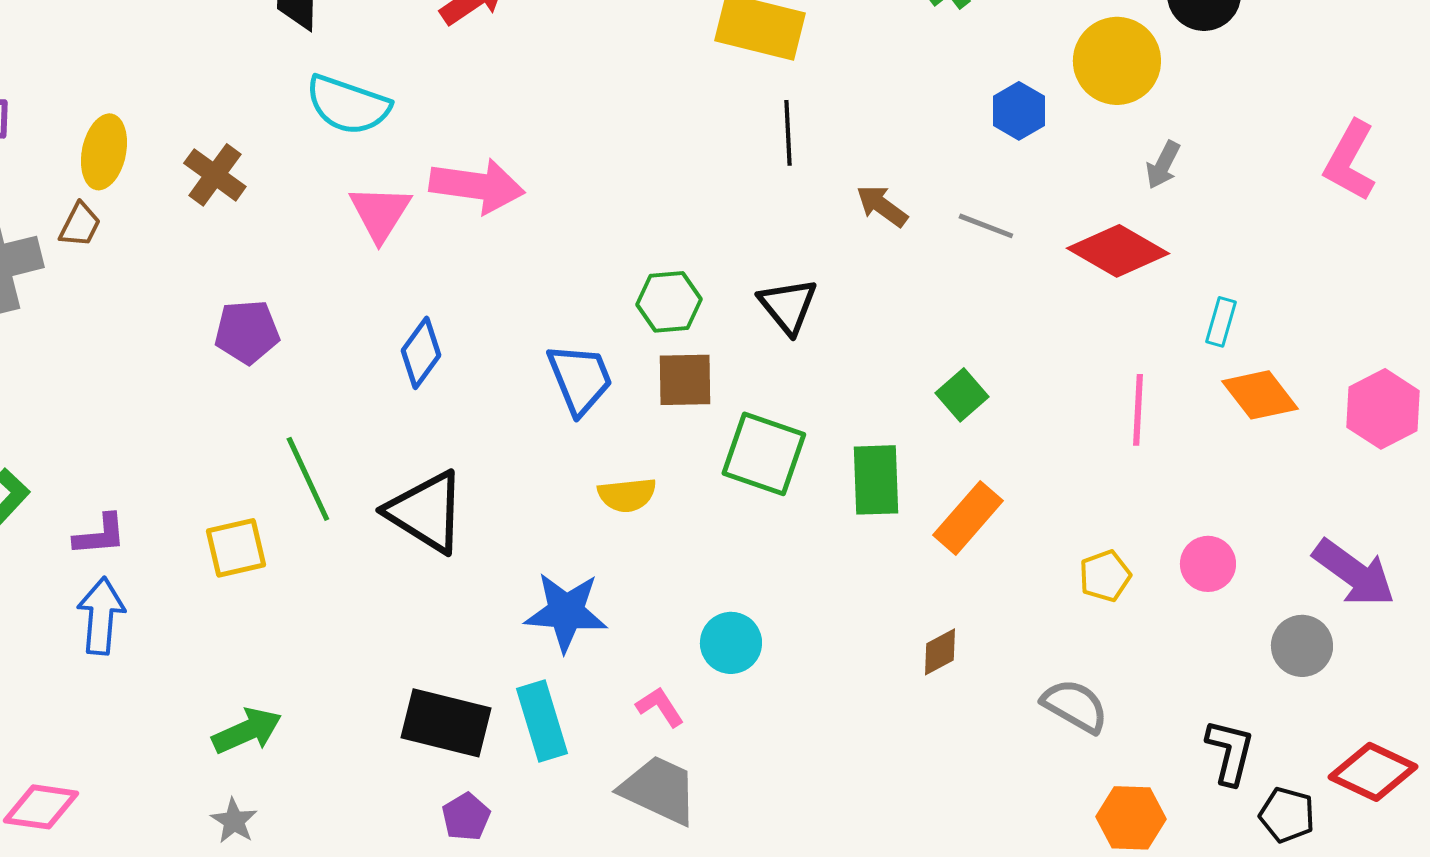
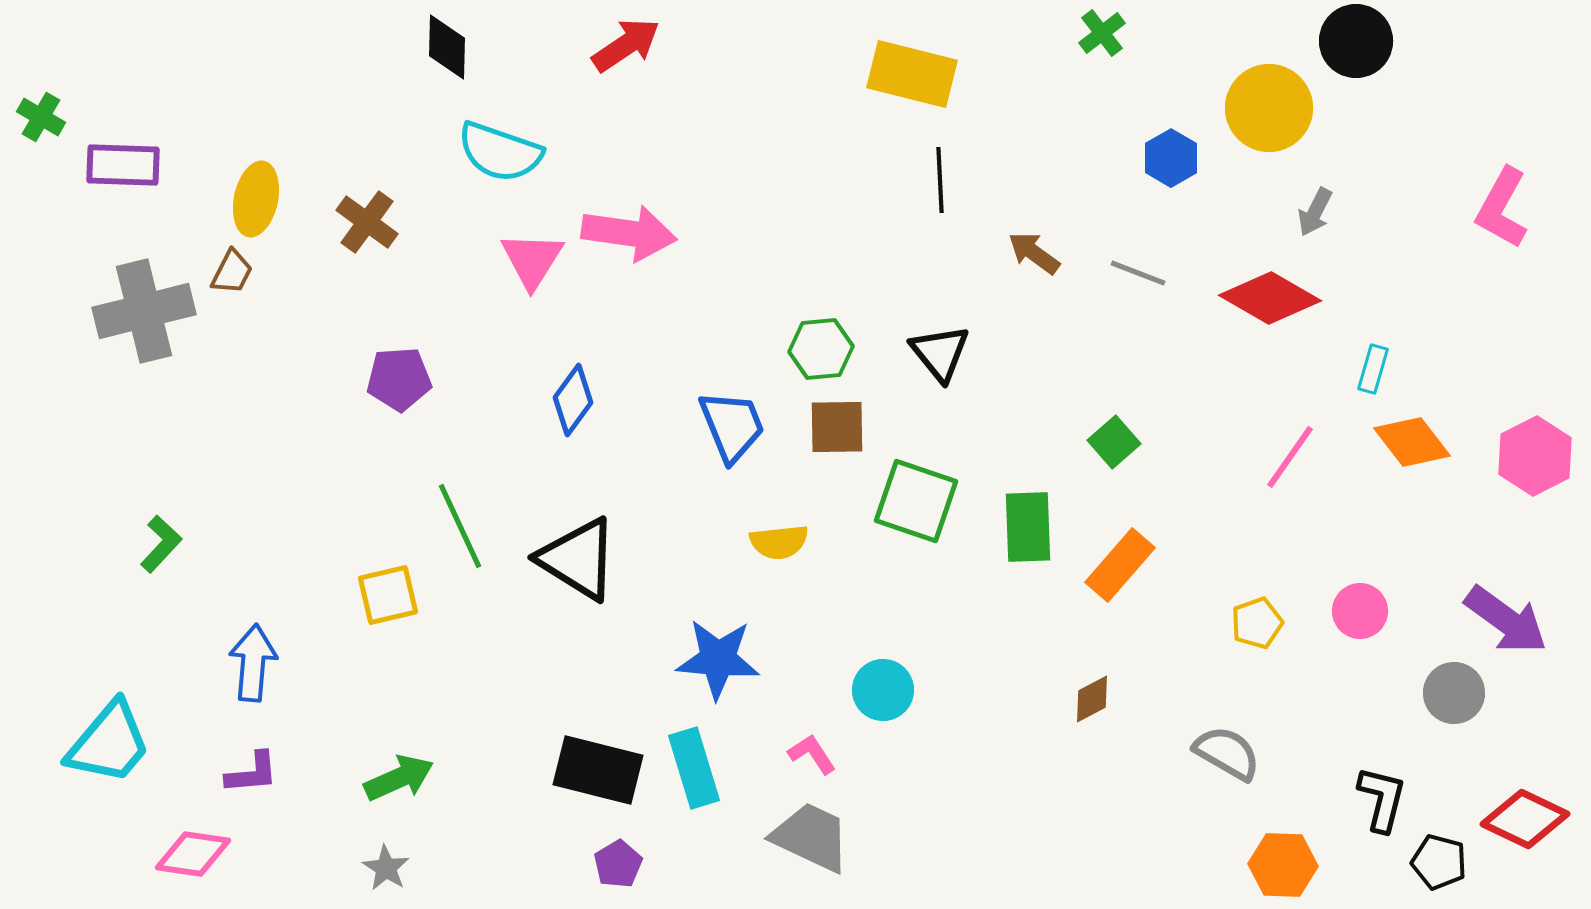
pink line: (1138, 410) -> (1290, 457), turned 32
purple L-shape: (100, 535) -> (252, 773), moved

